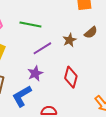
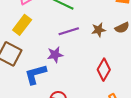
red diamond: (71, 77) -> (104, 70), moved

